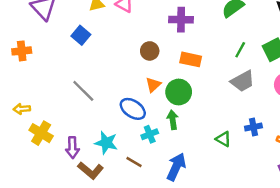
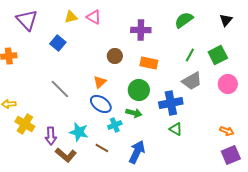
orange triangle: (153, 85) -> (100, 82), moved
green arrow: (173, 120) -> (134, 113), turned 112
blue cross: (253, 127) -> (171, 103), moved, size x1.6

